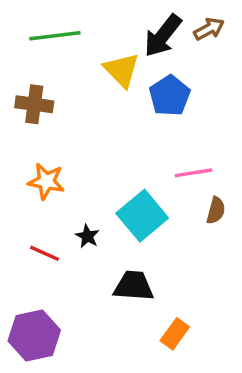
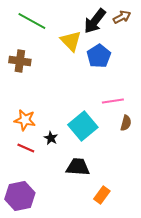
green line: (55, 36) -> (32, 21), turned 36
orange star: (46, 181) -> (25, 120), moved

